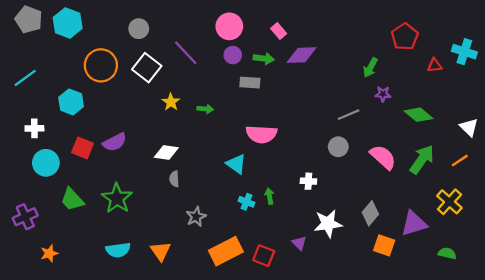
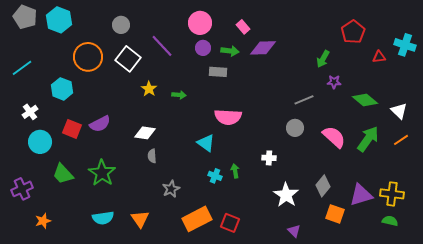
white triangle: (469, 127) -> (399, 111), moved
white cross: (34, 128) -> (30, 112), turned -35
yellow cross: (449, 202) -> (392, 194), moved, turned -35
white star: (328, 224) -> (286, 195), turned -30
purple triangle: (299, 243) -> (294, 231), moved

